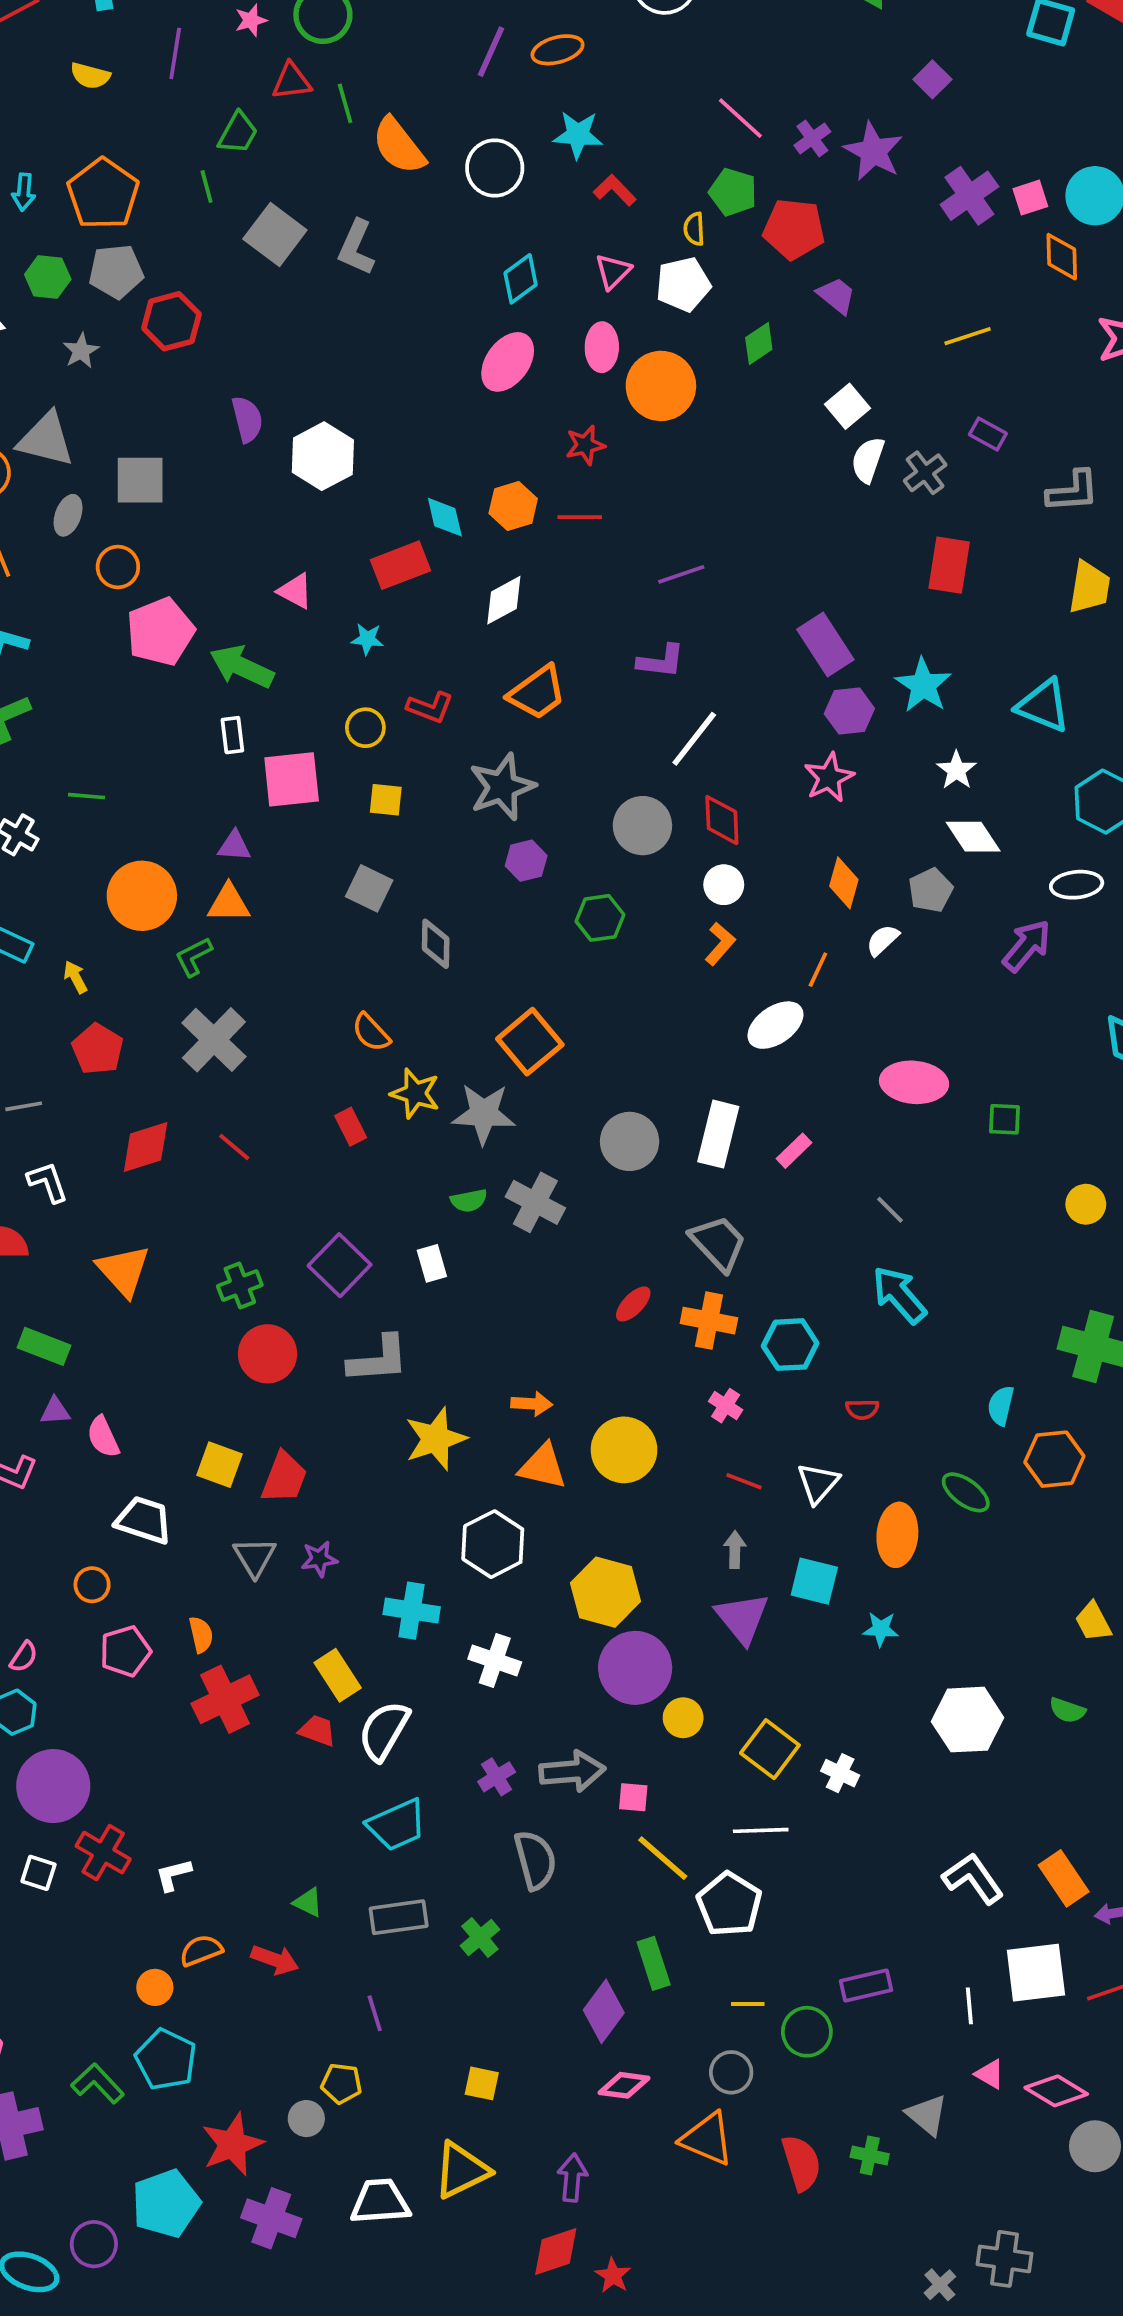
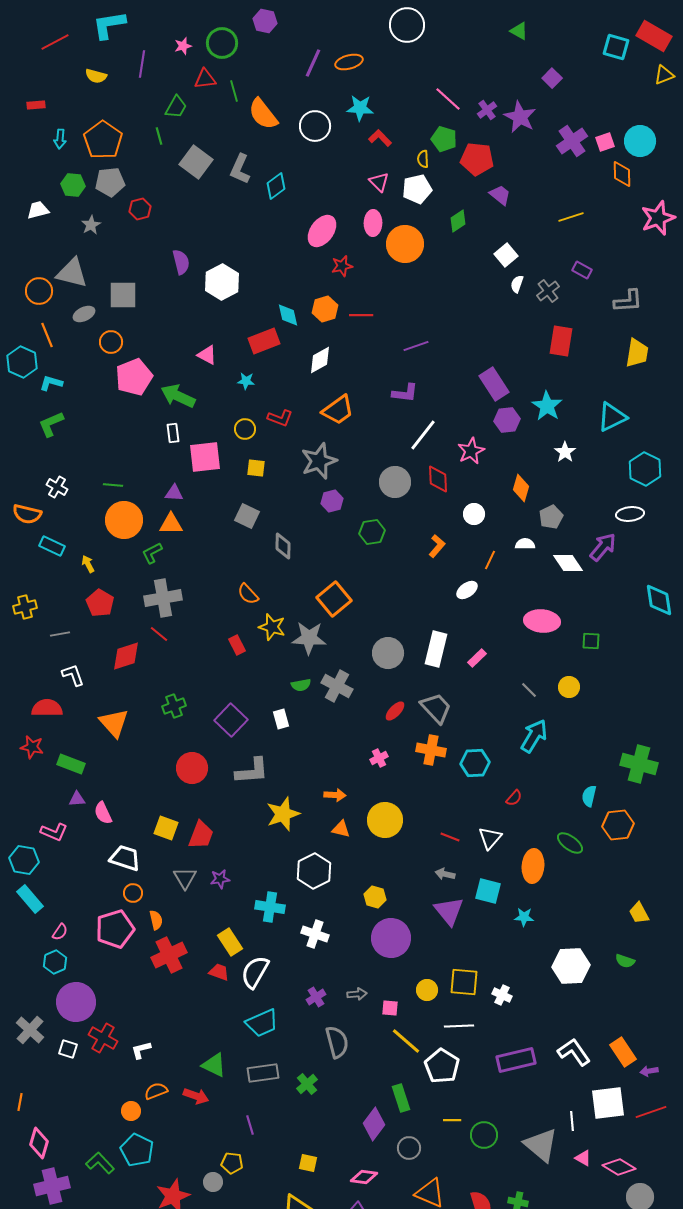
pink triangle: (613, 271) -> (379, 182), turned -30
cyan diamond: (521, 279) -> (276, 186), moved
red hexagon: (171, 321) -> (140, 209), size x0.7
red star: (585, 445) -> (342, 266), moved
white semicircle: (868, 460) -> (517, 284), size x0.7
gray ellipse: (68, 515) -> (84, 314), turned 45
cyan triangle: (1043, 706) -> (612, 417), turned -48
pink star: (829, 778) -> (471, 451), moved
green line: (86, 796) -> (113, 485), moved
white diamond: (973, 837) -> (568, 563), moved
orange diamond: (844, 883) -> (521, 488), moved
white circle: (724, 885) -> (474, 514), moved
white semicircle: (883, 940) -> (525, 544), turned 42
white ellipse: (775, 1025) -> (467, 590), size x0.7
gray cross: (214, 1040) -> (163, 598), turned 36
red line: (234, 1147) -> (159, 634), moved
yellow circle: (1086, 1204) -> (569, 687), moved
green cross: (240, 1286) -> (174, 706), moved
cyan arrow: (899, 1295) -> (534, 736), turned 72
red ellipse: (633, 1304) -> (395, 711), moved
pink cross: (726, 1406) -> (379, 758), moved, turned 30
red semicircle: (862, 1409) -> (514, 798), turned -48
orange triangle: (543, 1467) -> (341, 829), size x0.7
gray arrow: (735, 1550) -> (445, 874), turned -78
orange circle: (92, 1585) -> (133, 893), moved
yellow hexagon: (606, 1592) -> (375, 897), size x0.6
pink pentagon: (125, 1651) -> (115, 929), size x1.4
yellow circle: (683, 1718) -> (427, 990), moved
yellow square: (770, 1749) -> (464, 982), turned -32
gray arrow: (572, 1771) -> (357, 994), size x0.6
green triangle: (308, 1902) -> (214, 1065), size x1.5
purple rectangle: (866, 1986) -> (516, 1060), moved, size x1.4
gray circle: (731, 2072) -> (409, 1148), moved
pink diamond: (624, 2085) -> (364, 1177), moved
gray triangle: (927, 2115) -> (541, 1145), moved, size x1.5

